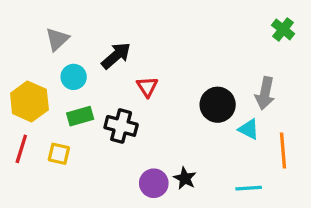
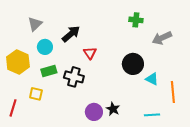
green cross: (283, 29) -> (136, 20), moved, turned -32
gray arrow: (265, 93) -> (162, 38), moved, turned 54
red line: (21, 149) -> (13, 108), moved

